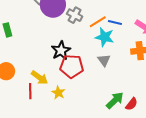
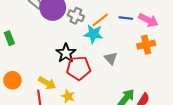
blue line: (115, 22) -> (126, 18), moved
cyan star: (105, 37) -> (93, 34), moved

